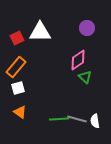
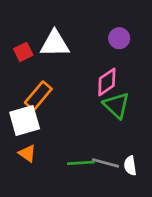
orange rectangle: (16, 67) -> (38, 96), moved
green triangle: (85, 77) -> (116, 105), size x1.5
white square: (18, 88) -> (25, 120), size x1.6

